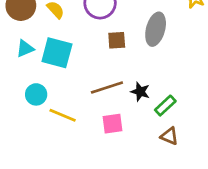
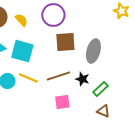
gray ellipse: (156, 29) -> (93, 51), moved
brown square: (117, 40) -> (65, 42), size x1.5
yellow line: (63, 115) -> (28, 78), moved

